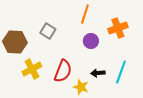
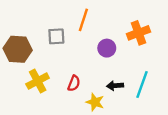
orange line: (85, 14) -> (83, 20), moved
gray square: (48, 31) -> (56, 36), turned -35
red semicircle: (63, 71) -> (74, 83), size x0.6

